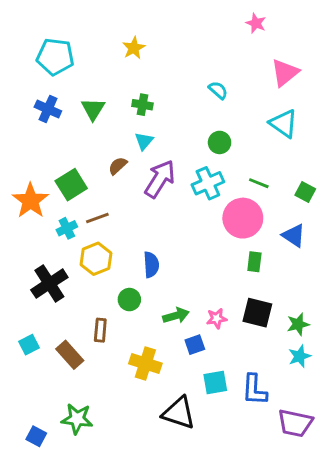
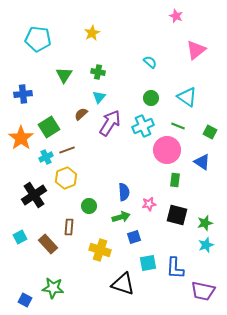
blue cross: (48, 109) -> (23, 94), moved, turned -30
cyan triangle: (284, 124) -> (187, 97), moved
blue semicircle: (151, 265) -> (124, 192), moved
pink star: (217, 318) -> (149, 204), moved

